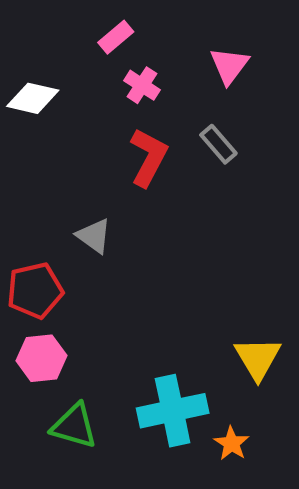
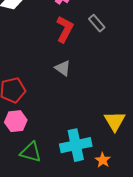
gray triangle: (94, 236) -> (63, 68), moved

